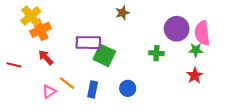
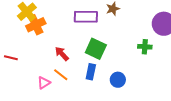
purple rectangle: (88, 43) -> (86, 17), moved
red arrow: (46, 57) -> (62, 54), moved
blue rectangle: (93, 89) -> (91, 72), moved

